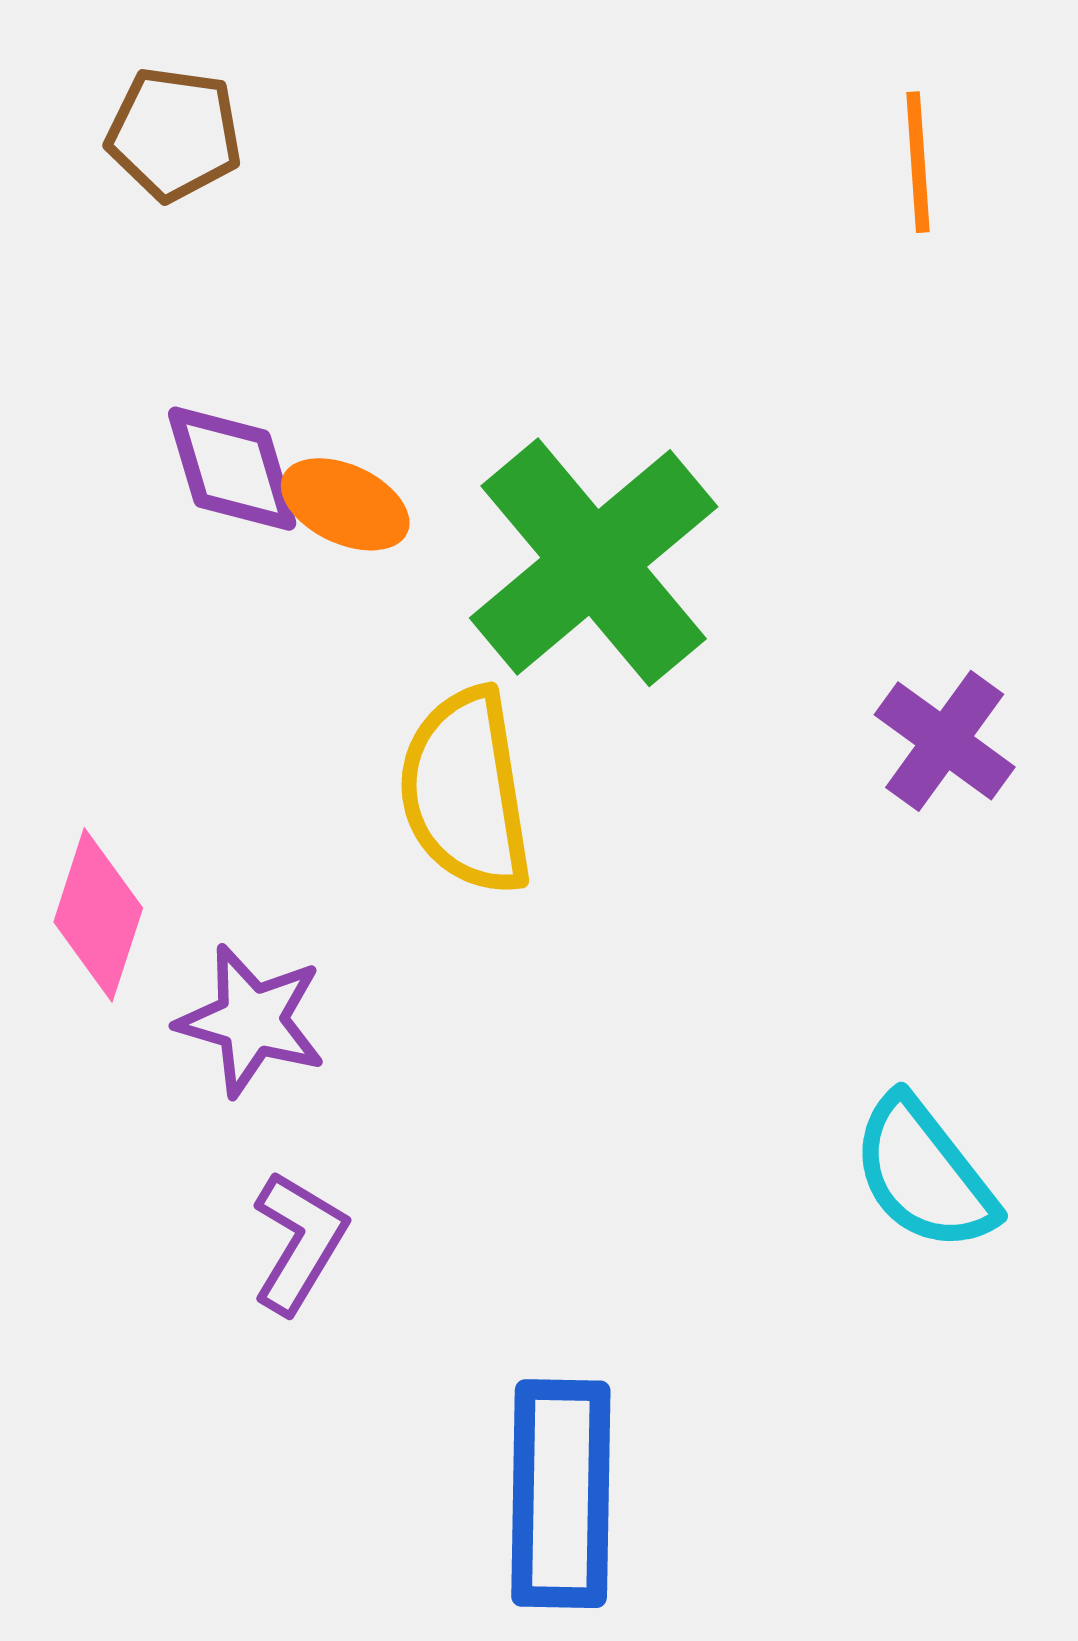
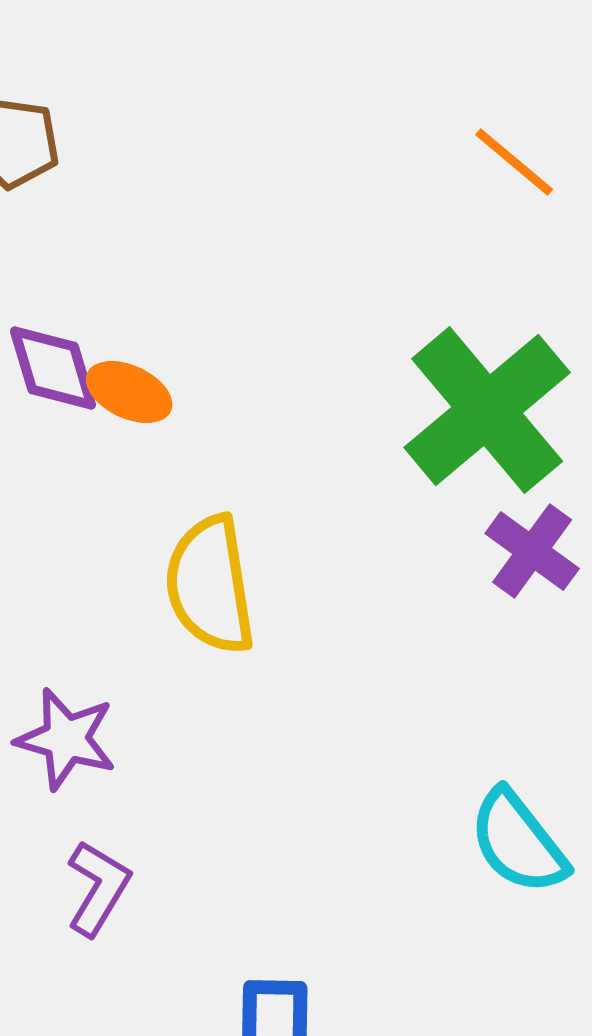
orange line: (918, 162) -> (514, 162), turned -46
green cross: (594, 562) -> (487, 410), moved

